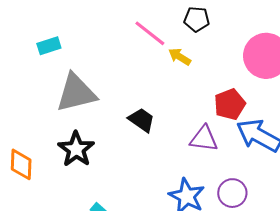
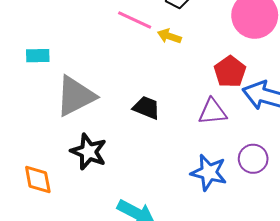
cyan rectangle: (49, 46) -> (38, 56), turned 30

